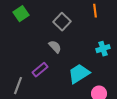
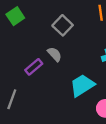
purple rectangle: (40, 70) -> (34, 67), moved

